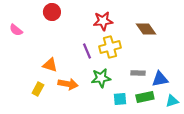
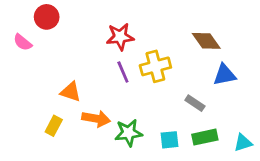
red circle: (52, 12) -> (47, 17), moved
red star: (103, 21) -> (120, 37), moved
gray rectangle: (138, 73) -> (195, 103), turned 32
green star: (101, 78) -> (129, 133), moved
blue triangle: (160, 79) -> (225, 75), moved

